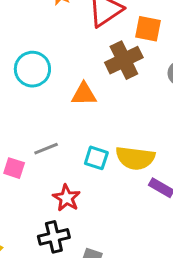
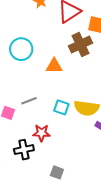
red star: (67, 198) -> (41, 133), turned -30
black cross: (54, 237) -> (24, 150), moved

